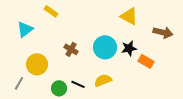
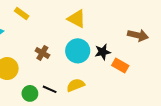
yellow triangle: (129, 16) -> (77, 19), moved

